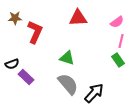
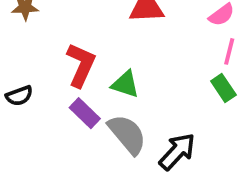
red L-shape: (35, 32) -> (81, 65), moved
purple rectangle: (26, 77) -> (85, 113), moved

